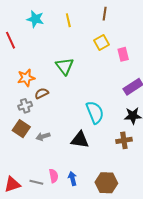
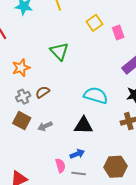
brown semicircle: (42, 93) -> (43, 92), moved
cyan semicircle: (95, 112) -> (96, 95), turned -45
blue arrow: (73, 179) -> (77, 154), moved, turned 88
gray line: (36, 182) -> (79, 174), moved

